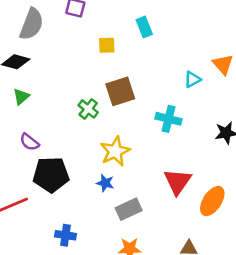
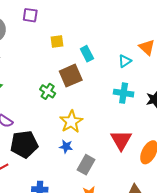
cyan rectangle: (144, 27) -> (87, 54), moved
cyan cross: (169, 119) -> (124, 93), moved
gray rectangle: (129, 209) -> (86, 165), turned -30

